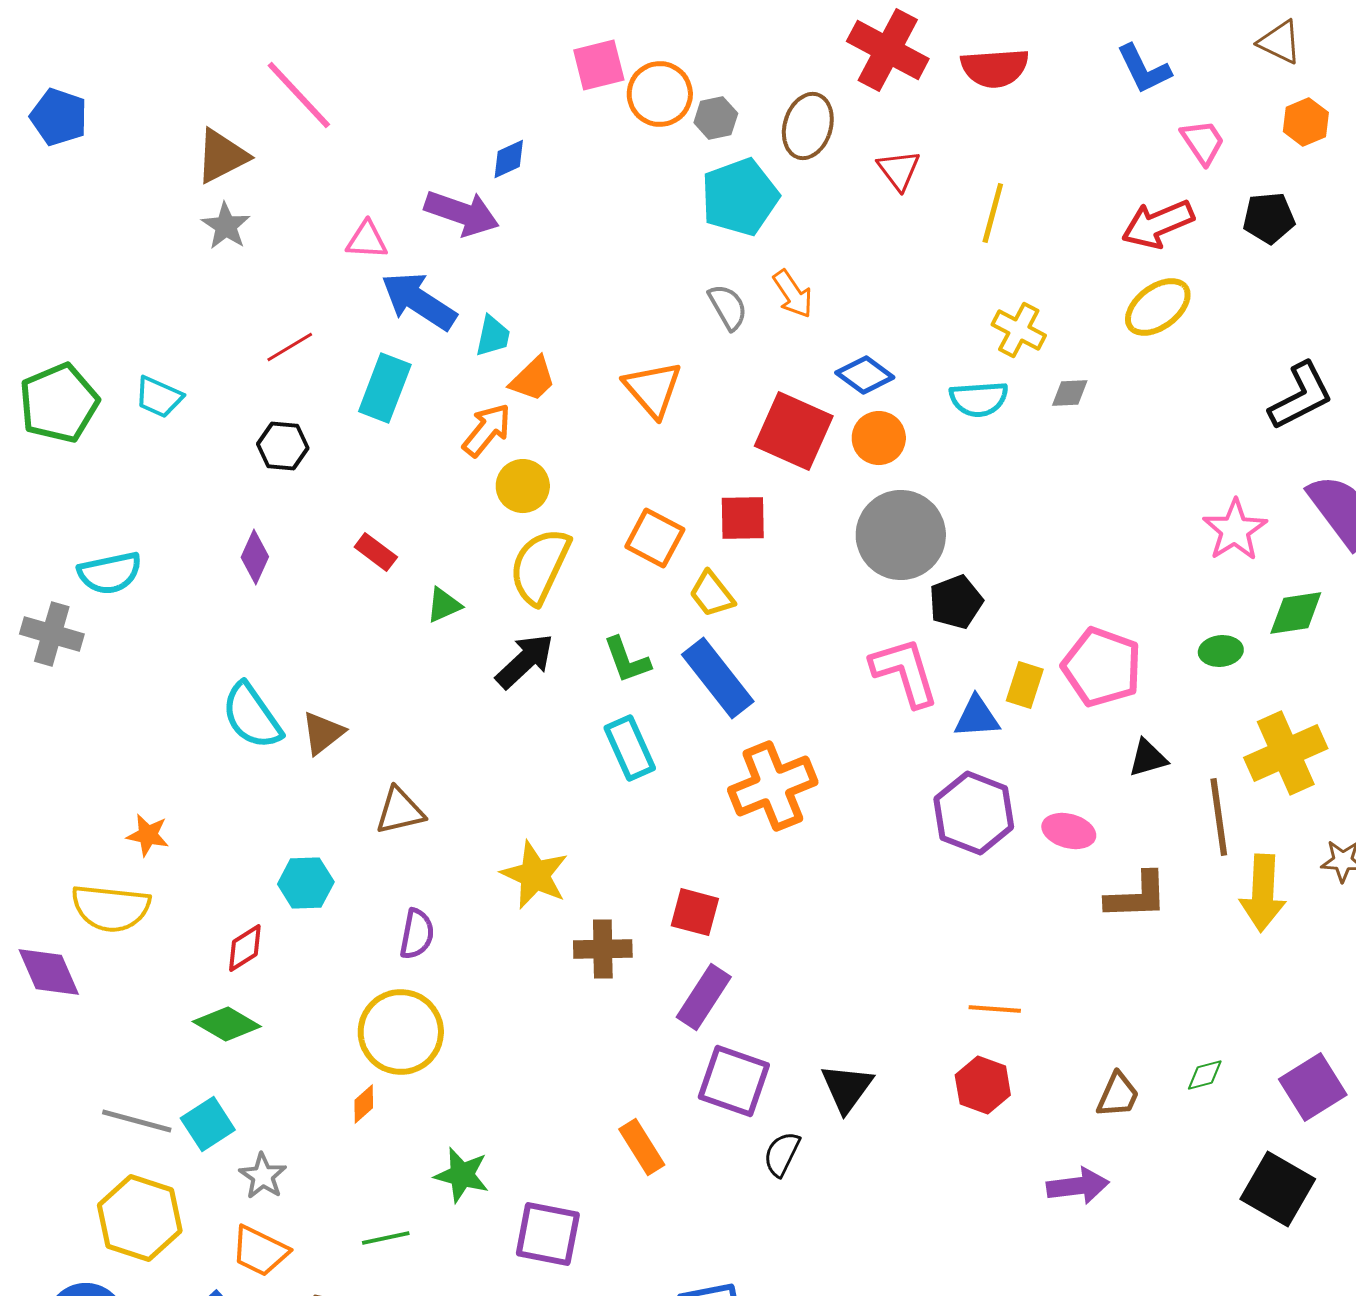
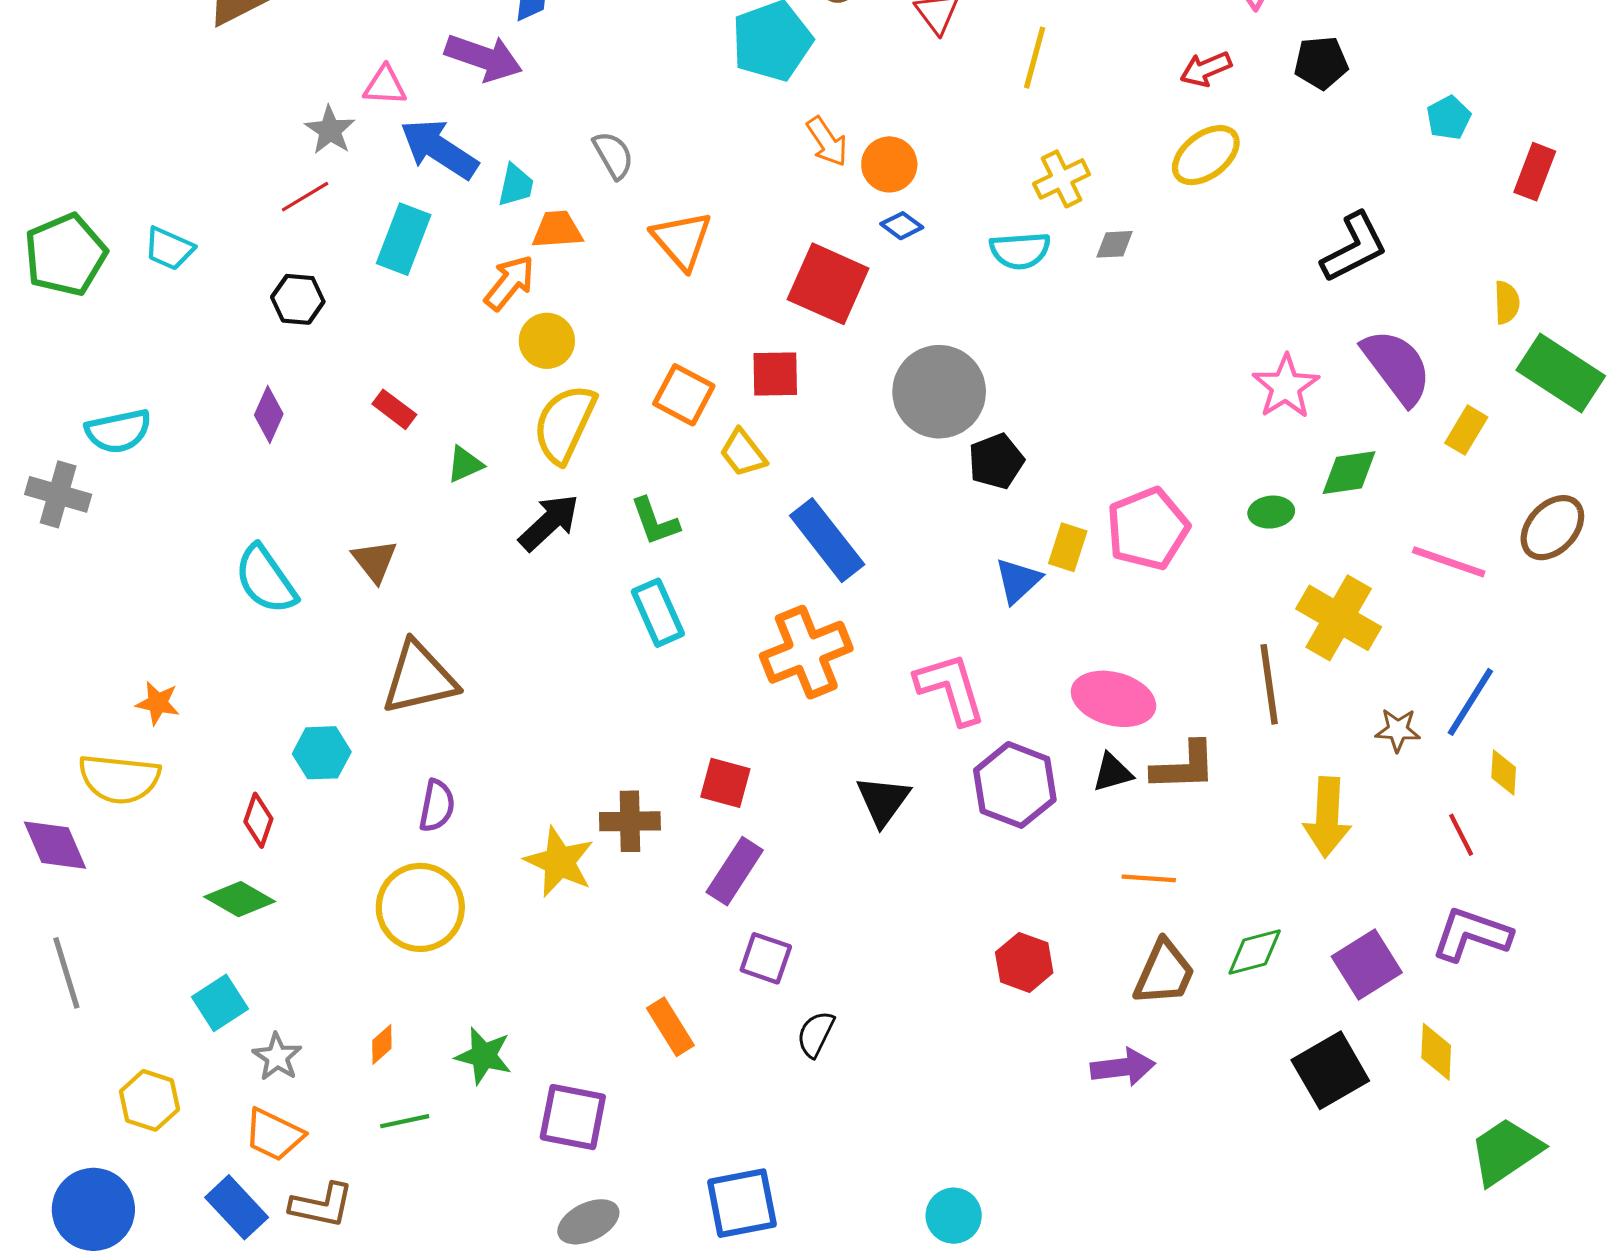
red arrow: (1158, 224) -> (1206, 69), size x0.7
gray star: (226, 226) -> (330, 130), moved
gray semicircle: (728, 307) -> (613, 155), moved
yellow cross: (1019, 330) -> (1062, 179), turned 36
blue diamond: (865, 375) -> (902, 226), size x0.7
orange trapezoid: (533, 379) -> (557, 230), turned -140
orange circle: (879, 438) -> (889, 164), moved
pink pentagon: (1102, 667) -> (1148, 529), turned 30
pink L-shape: (905, 672) -> (951, 688), moved
blue rectangle: (718, 678) -> (827, 540), moved
blue triangle: (977, 717) -> (1018, 581), turned -39
brown triangle: (323, 733) -> (375, 561), moved, turned -30
yellow cross: (1286, 753) -> (1339, 618), turned -36
black triangle: (1148, 758) -> (1112, 773), moved
brown triangle: (400, 811) -> (419, 678), size x1.5
purple hexagon: (974, 813) -> (1015, 785), moved
pink ellipse: (1069, 831) -> (1113, 699), size x1.5
yellow star: (535, 875) -> (559, 862), moved
yellow arrow: (1263, 893) -> (1327, 817), moved
red diamond: (245, 948) -> (258, 820), turned -39
orange line: (995, 1009) -> (1149, 878), moved
green diamond: (1205, 1075) -> (1255, 952), size x1.5
purple square: (734, 1081) -> (766, 958), size x0.7
black triangle: (847, 1088) -> (883, 801), moved
brown trapezoid: (1118, 1095) -> (1164, 973), size x1.4
orange diamond: (364, 1104) -> (382, 1044), moved
gray line: (137, 1121) -> (66, 973), moved, turned 58
black square: (1278, 1189) -> (1330, 1070), turned 30
yellow hexagon: (140, 1218) -> (149, 1100), size x0.7

